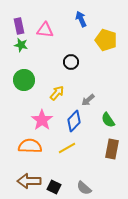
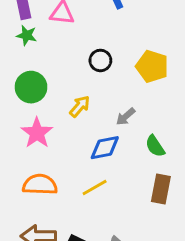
yellow pentagon: (106, 40) -> (152, 66), moved
pink star: (42, 120) -> (37, 133), moved
blue diamond: (74, 121) -> (105, 148), turned 35

